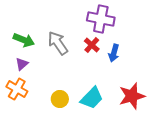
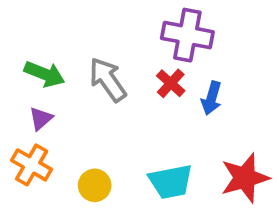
cyan trapezoid: (92, 98) -> (171, 182), turned 35
yellow circle: (60, 99) -> (95, 185), moved

